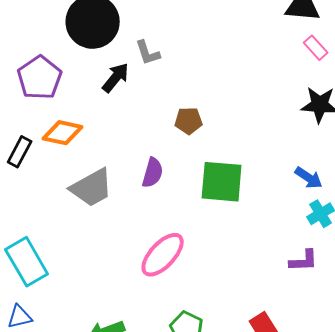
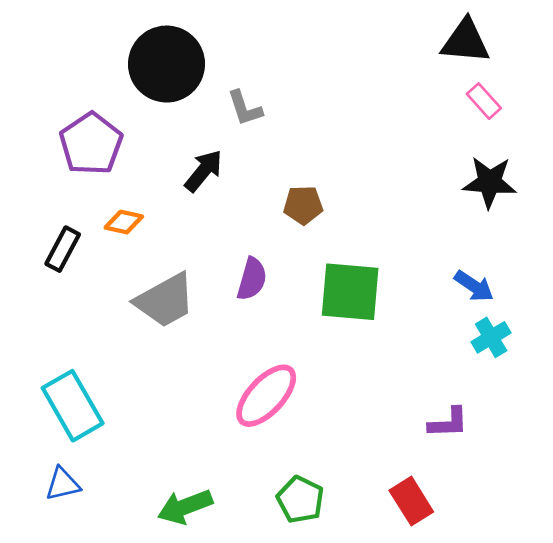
black arrow: (116, 78) -> (204, 171), moved
orange diamond: (63, 133) -> (124, 222), size x0.7
purple L-shape: (304, 261) -> (448, 423), moved

